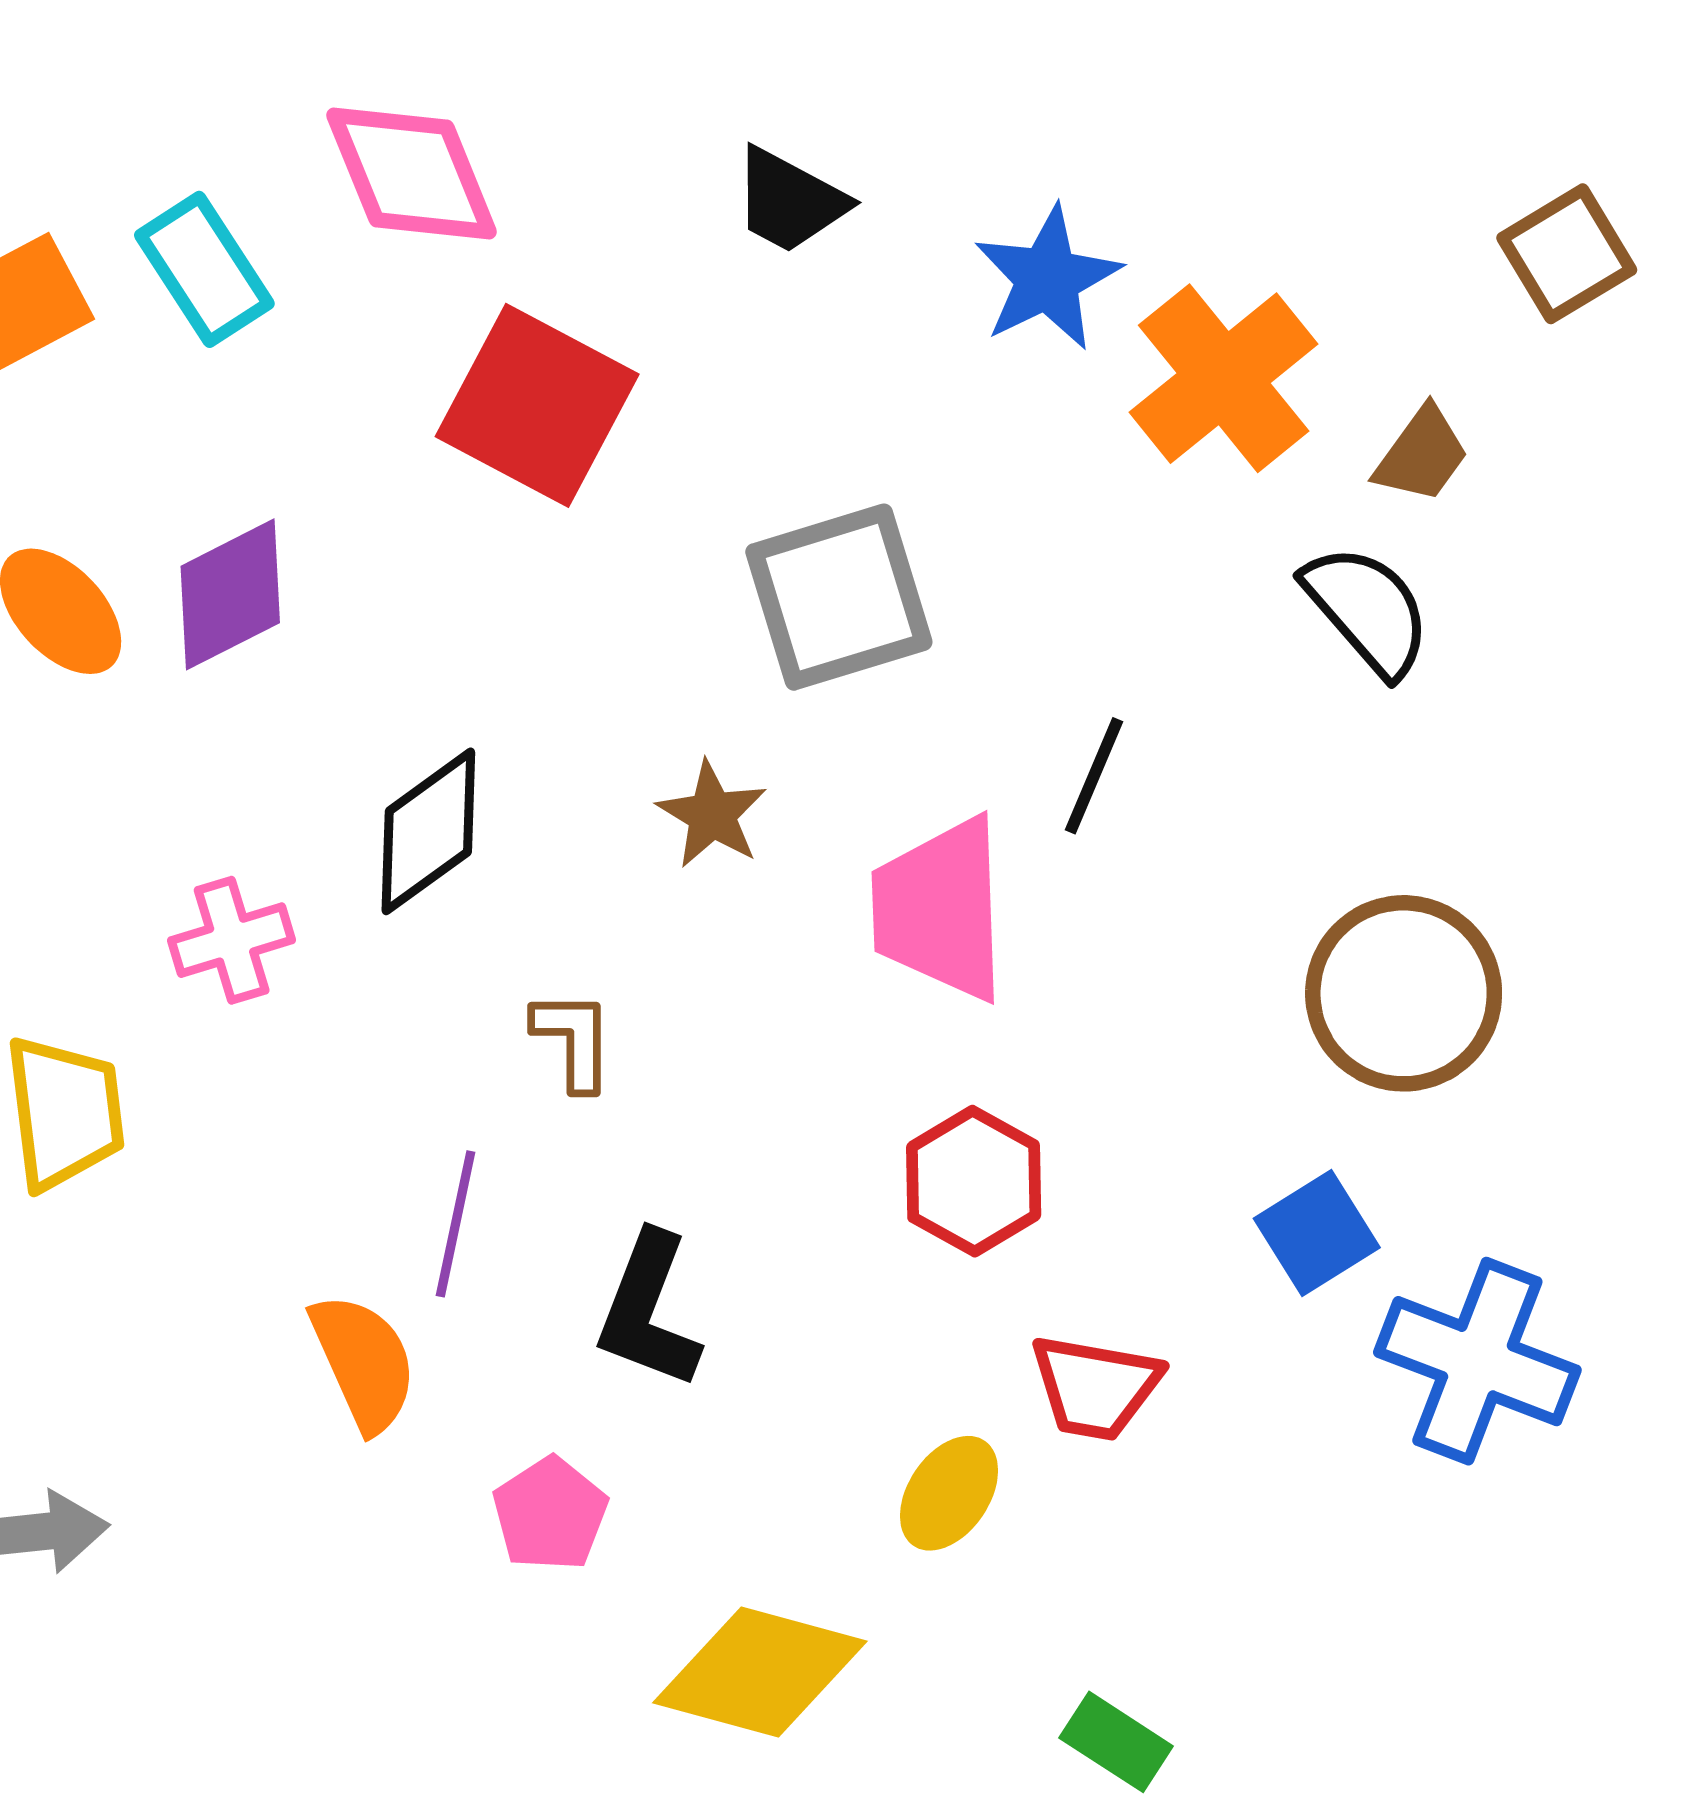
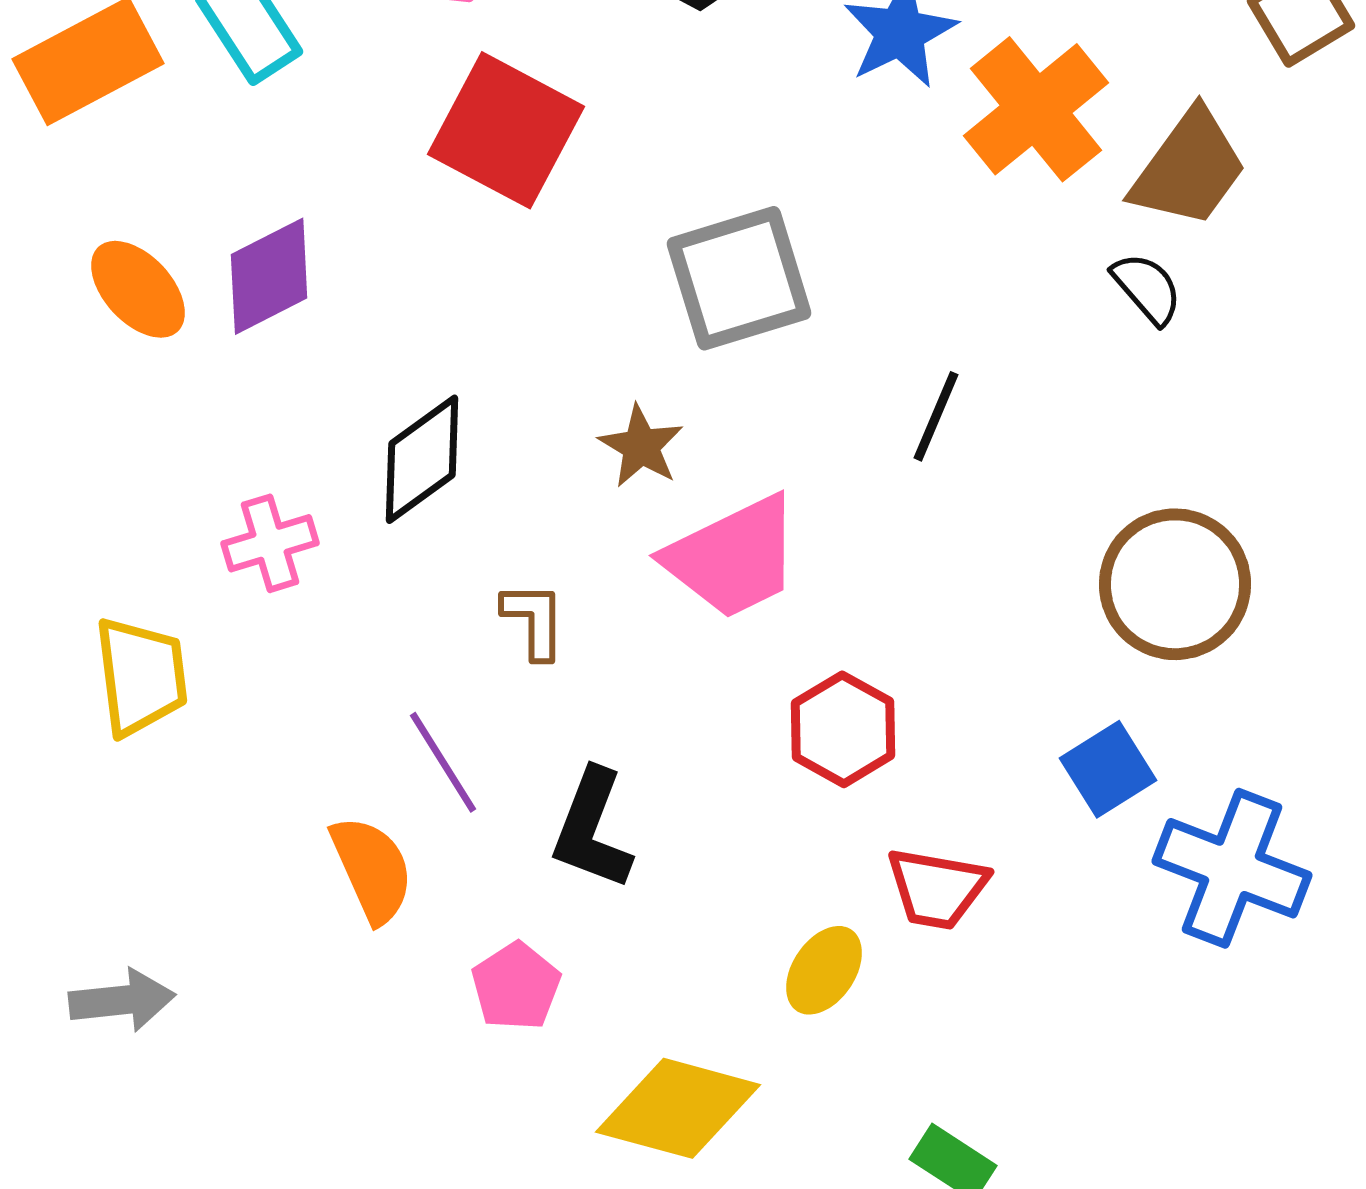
brown trapezoid: (1422, 455) -> (1189, 168), size x1.6
black semicircle: (1367, 610) -> (1147, 288), size x0.7
pink trapezoid: (940, 909) -> (733, 557), moved, turned -114
purple line: (456, 1224) -> (443, 762), turned -44

